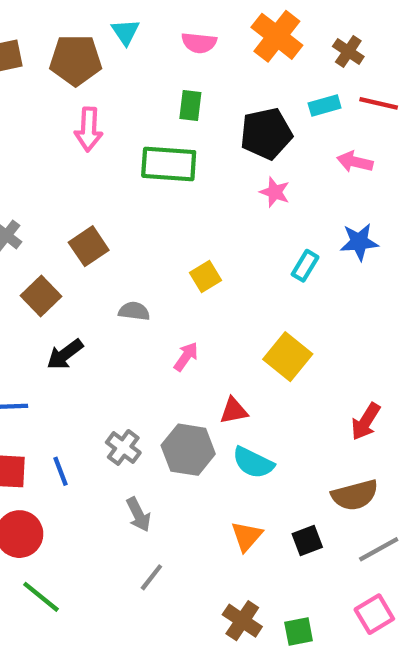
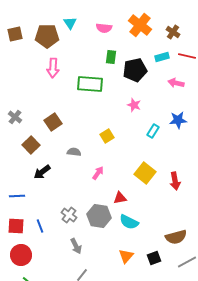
green rectangle: (190, 106) -> (111, 57), moved
pink star: (275, 192) -> (134, 105), moved
red arrow: (366, 422) -> (175, 181), moved, turned -42

